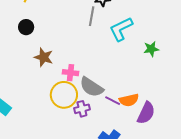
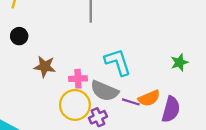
cyan L-shape: (121, 29) -> (118, 62), moved, turned 108
green star: (151, 49) -> (179, 62), moved

